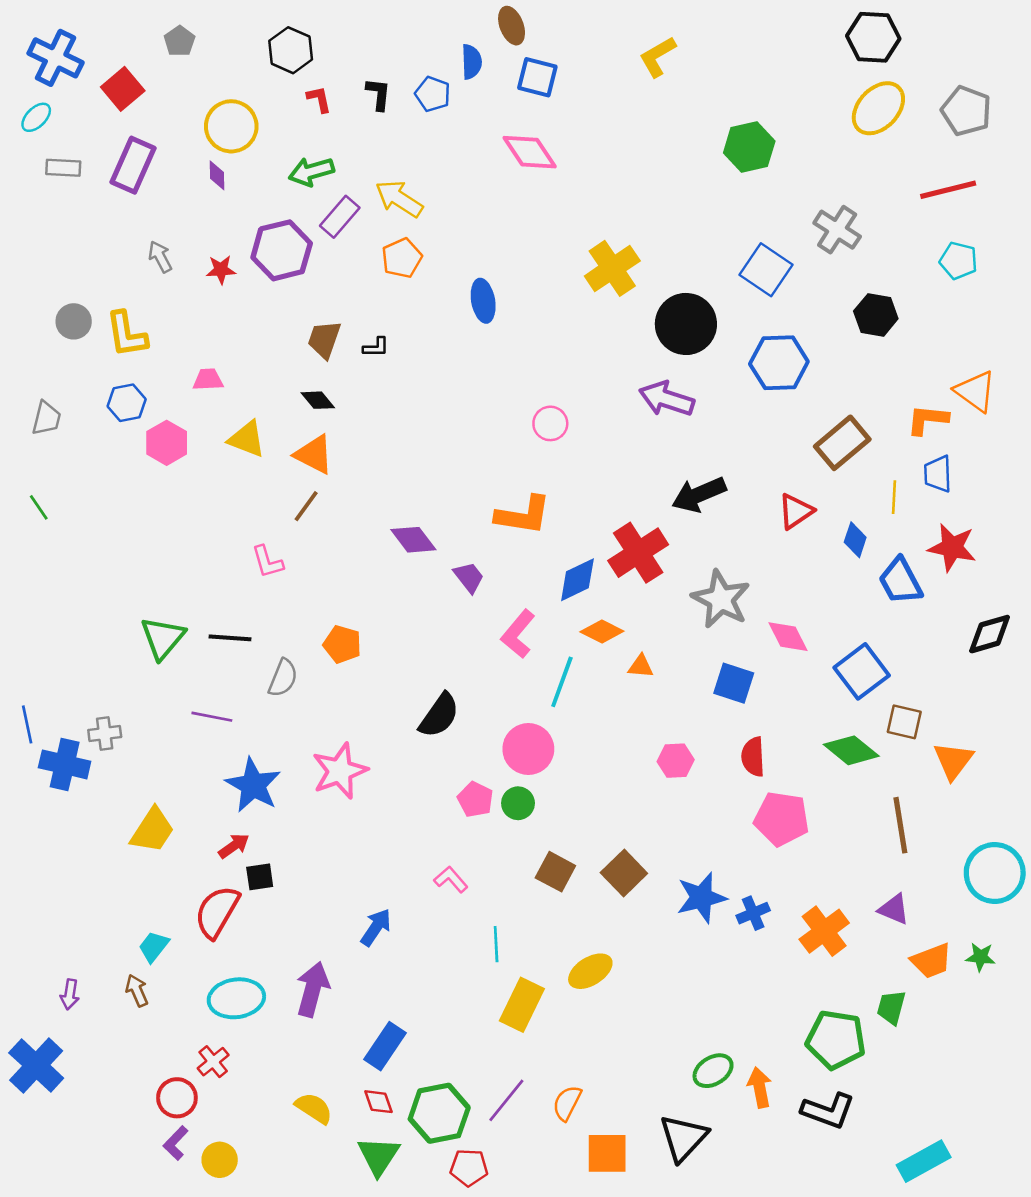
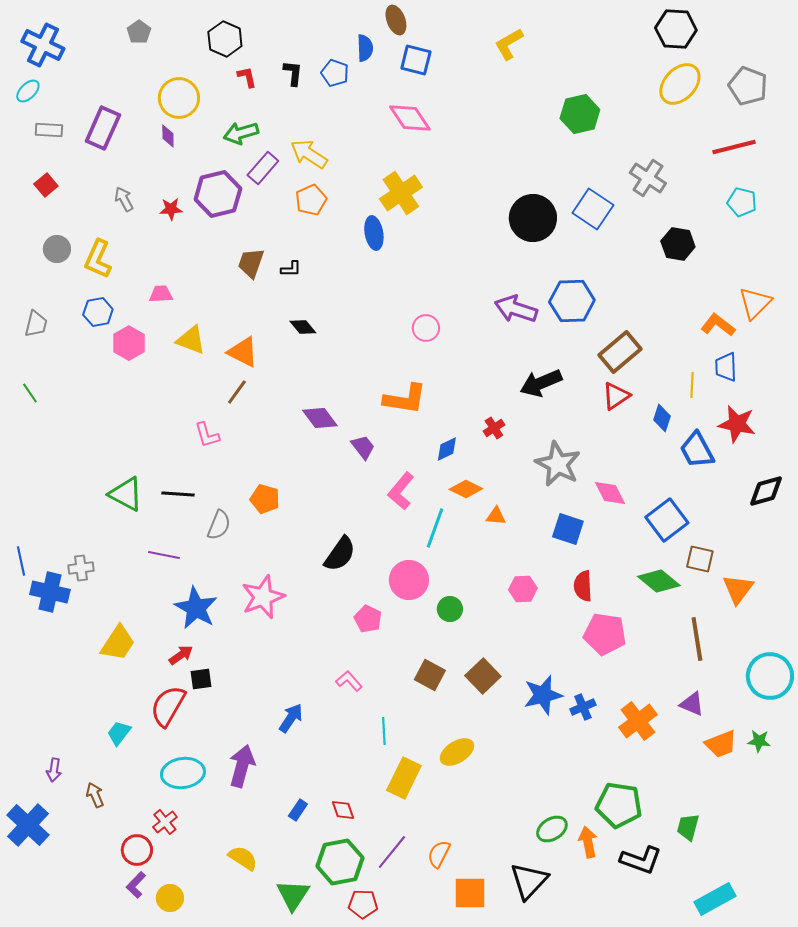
red square: (123, 89) -> (46, 185), moved, size x0.7
yellow cross: (612, 268) -> (401, 193), moved
black circle: (686, 324) -> (533, 218), moved
yellow L-shape: (127, 334) -> (98, 259), turned 33
blue hexagon: (779, 363) -> (572, 301), moved
orange triangle: (975, 391) -> (755, 303), turned 39
black diamond: (318, 400) -> (303, 327), moved
orange L-shape: (928, 420) -> (718, 325), turned 32
brown rectangle: (842, 443) -> (620, 352), moved
red cross: (638, 553) -> (494, 428), size x0.5
blue diamond: (577, 580) -> (447, 449), size x0.7
green triangle: (163, 638) -> (126, 494), turned -42
green circle: (518, 803) -> (450, 609), moved
brown arrow: (137, 991) -> (95, 795), moved
green trapezoid: (891, 1007) -> (688, 827), moved
green pentagon: (836, 1040) -> (619, 805), moved
blue rectangle: (385, 1046) -> (298, 810), size x0.6
red diamond: (378, 1102) -> (343, 810), moved

